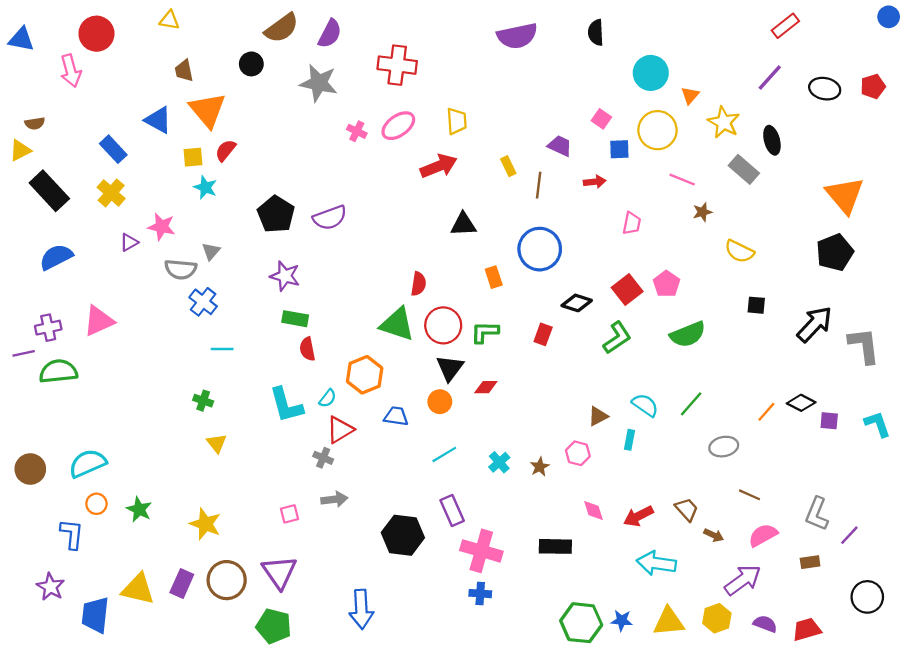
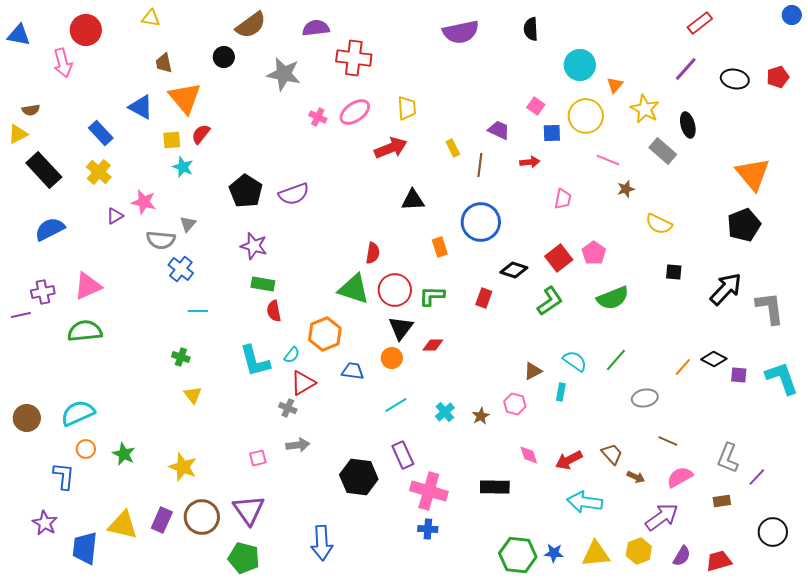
purple semicircle: (330, 34) -> (316, 28), moved, turned -124
green semicircle: (58, 371) -> (85, 331), moved
cyan L-shape: (877, 424) -> (782, 378), size x1.4
purple semicircle: (765, 624) -> (682, 556), turned 100

